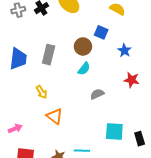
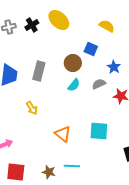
gray semicircle: (97, 94) -> (99, 84), moved
orange triangle: (55, 116) -> (63, 134), moved
cyan square: (114, 131) -> (99, 131), moved

